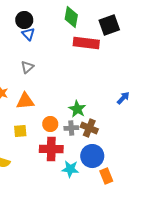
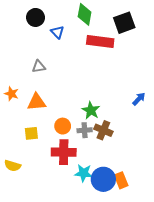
blue triangle: (28, 34) -> (57, 32), moved
gray triangle: (27, 67) -> (39, 67), turned 32
blue circle: (92, 156) -> (103, 179), moved

